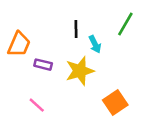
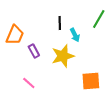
purple rectangle: (43, 65) -> (34, 51), turned 48
orange square: (115, 103) -> (91, 81), turned 30

